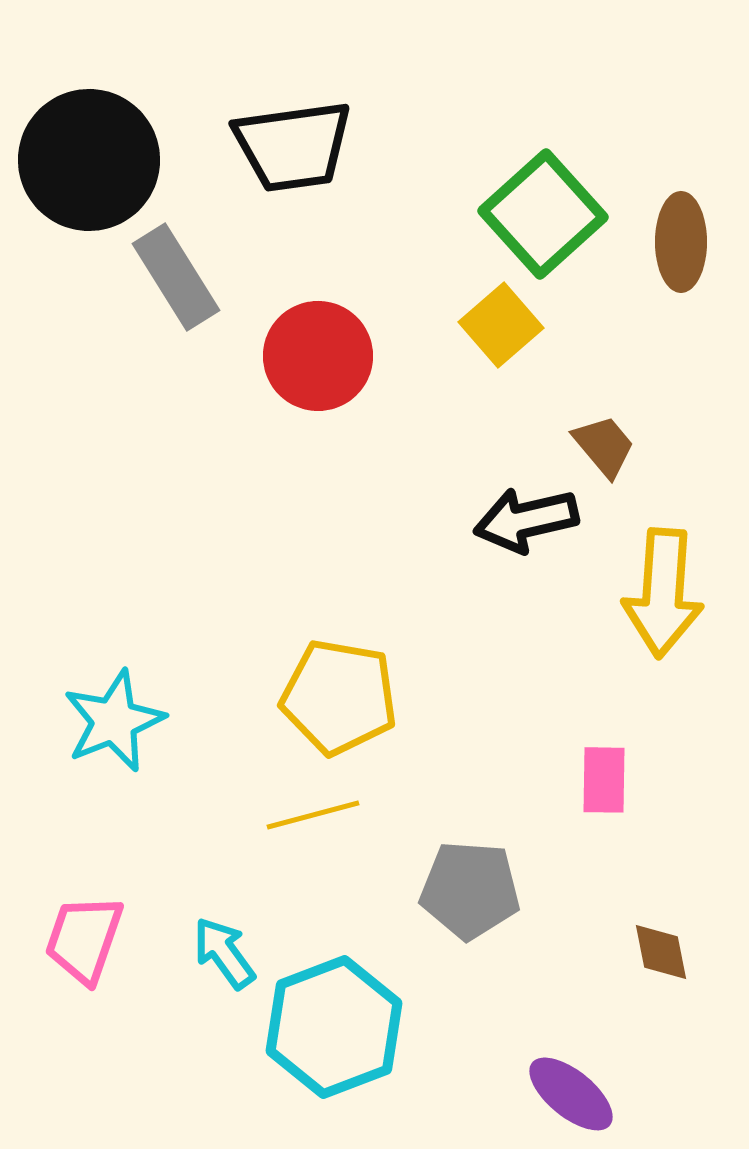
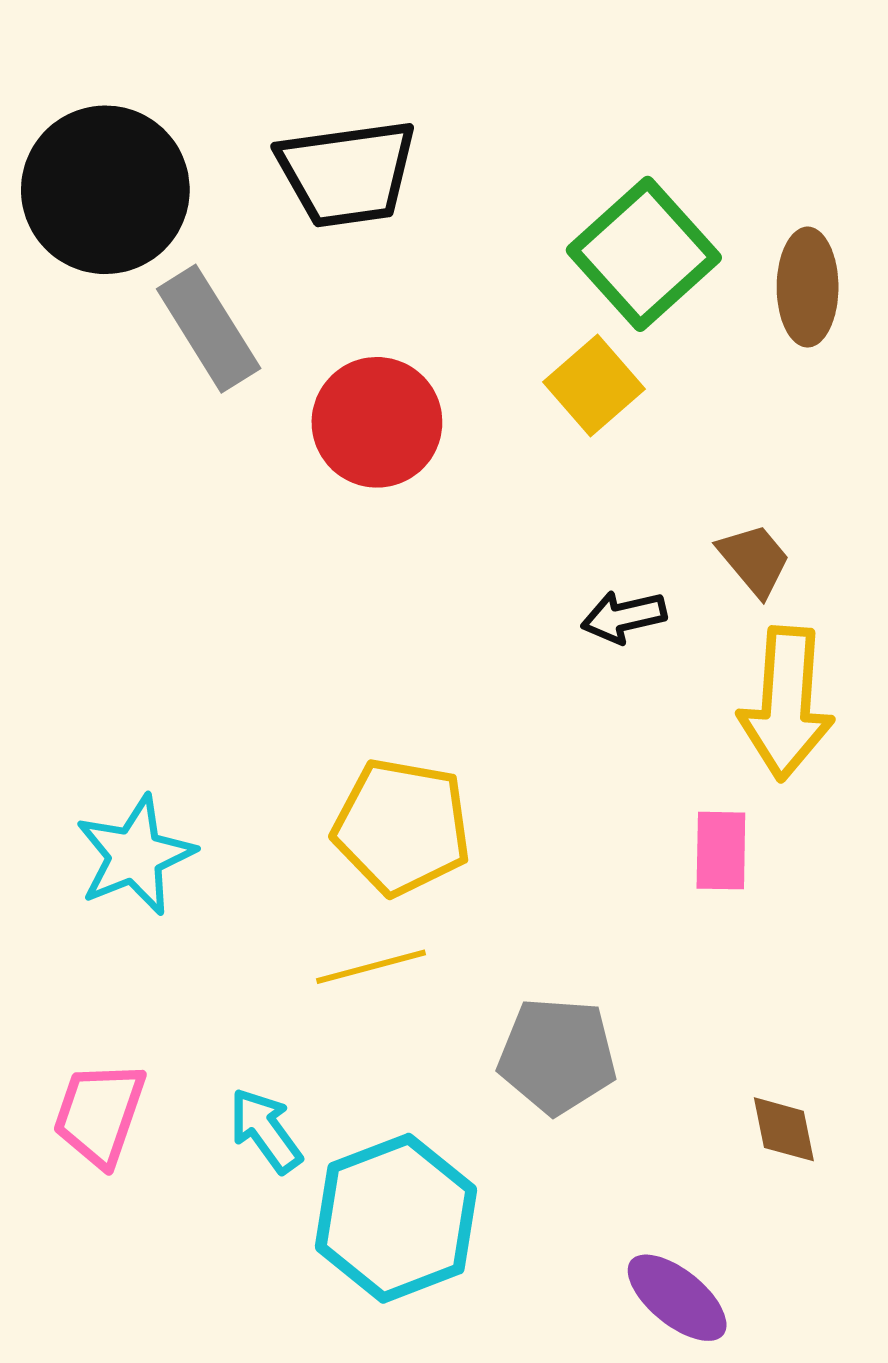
brown trapezoid: (604, 446) -> (754, 560), moved
black arrow: (526, 520) -> (624, 617), size x0.7
pink rectangle: (604, 780) -> (721, 851), moved

